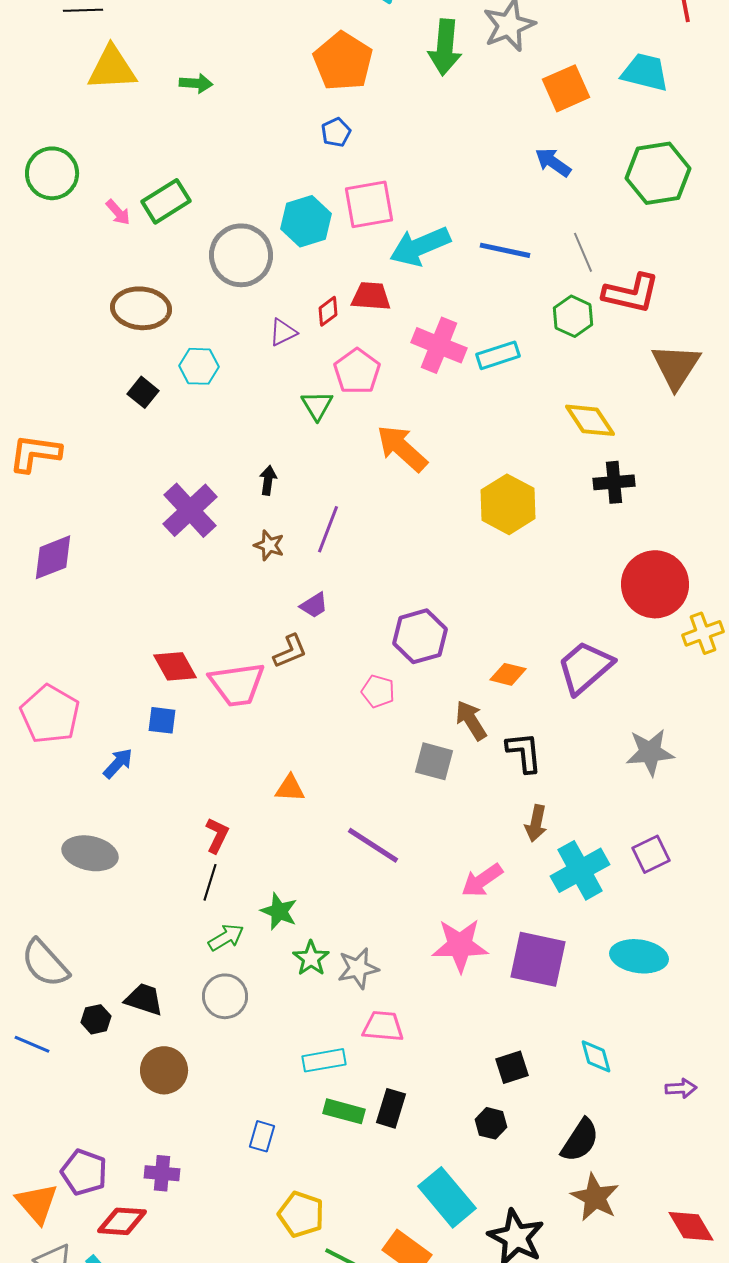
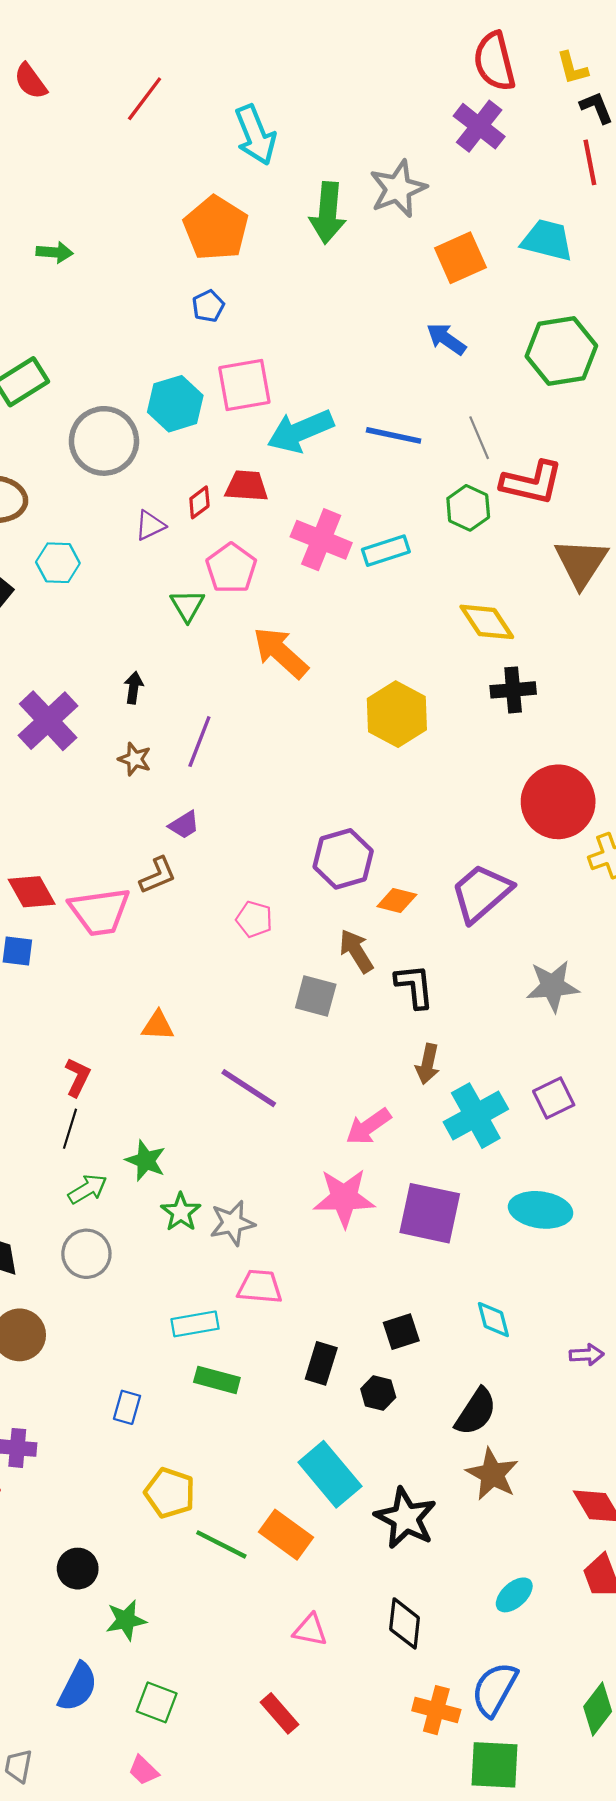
purple hexagon: (420, 636) -> (343, 859), moved
black rectangle: (391, 1108) -> (321, 1363), moved

